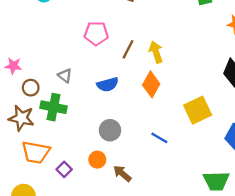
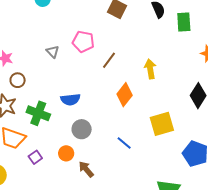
yellow arrow: (156, 52) -> (150, 69), moved
gray triangle: (65, 76) -> (53, 52), moved
blue semicircle: (108, 85) -> (70, 99), moved
green cross: (54, 107) -> (38, 113), moved

